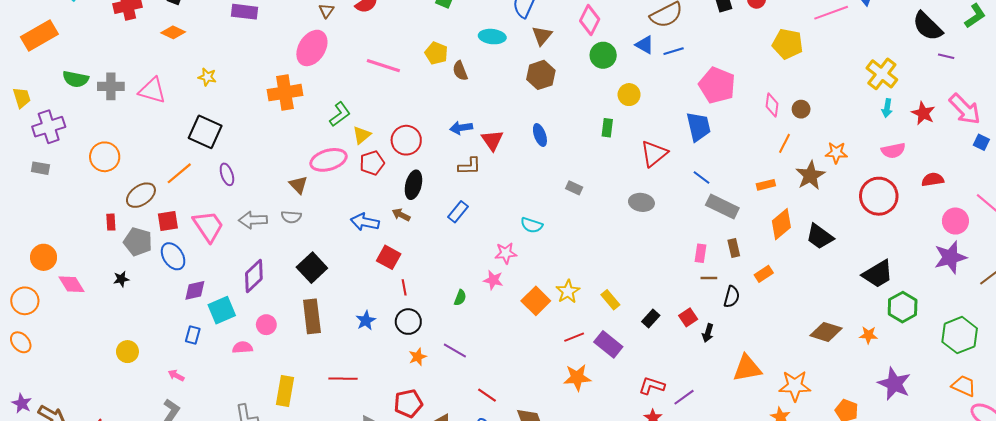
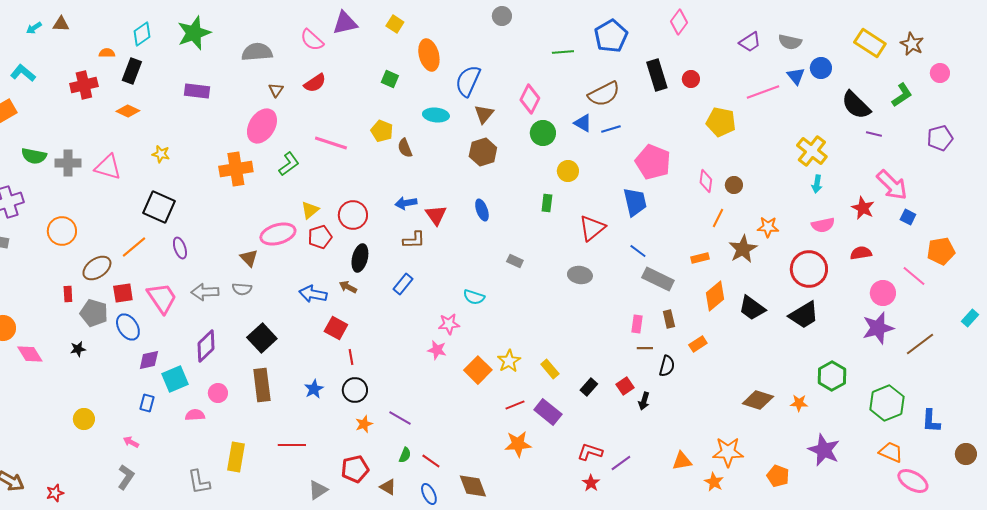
red star: (923, 113) -> (863, 208), moved
green L-shape: (340, 114) -> (289, 164), moved
black trapezoid: (878, 274) -> (804, 315), moved
green semicircle: (460, 298) -> (405, 455), moved
orange triangle: (747, 368) -> (682, 461), moved, size x0.7

